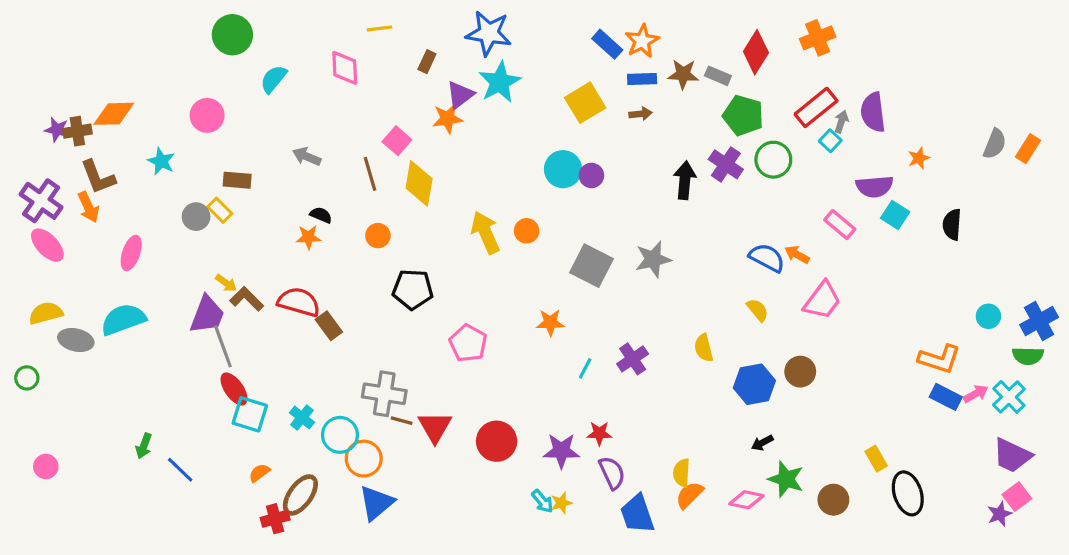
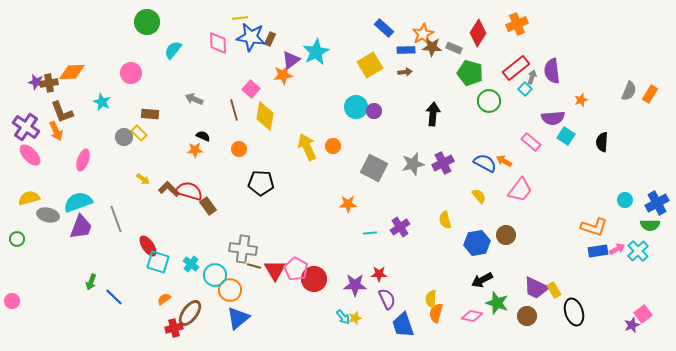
blue star: (489, 33) -> (251, 37), moved
orange star: (642, 41) -> (423, 34), moved
purple cross: (726, 164) -> (443, 163), moved, turned 30
brown L-shape: (247, 299) -> (169, 189), moved
purple trapezoid: (207, 315) -> (81, 227), moved
pink pentagon: (468, 343) -> (296, 269), moved
gray line: (223, 346) -> (116, 219), moved
cyan line: (585, 368) -> (370, 233), turned 56
blue rectangle: (946, 397) -> (598, 251), turned -36
black arrow: (762, 443) -> (482, 280), size x1.5
purple trapezoid: (1012, 455) -> (536, 288), moved
pink circle: (46, 467) -> (12, 301), moved
orange semicircle: (689, 495) -> (436, 313), turned -30

